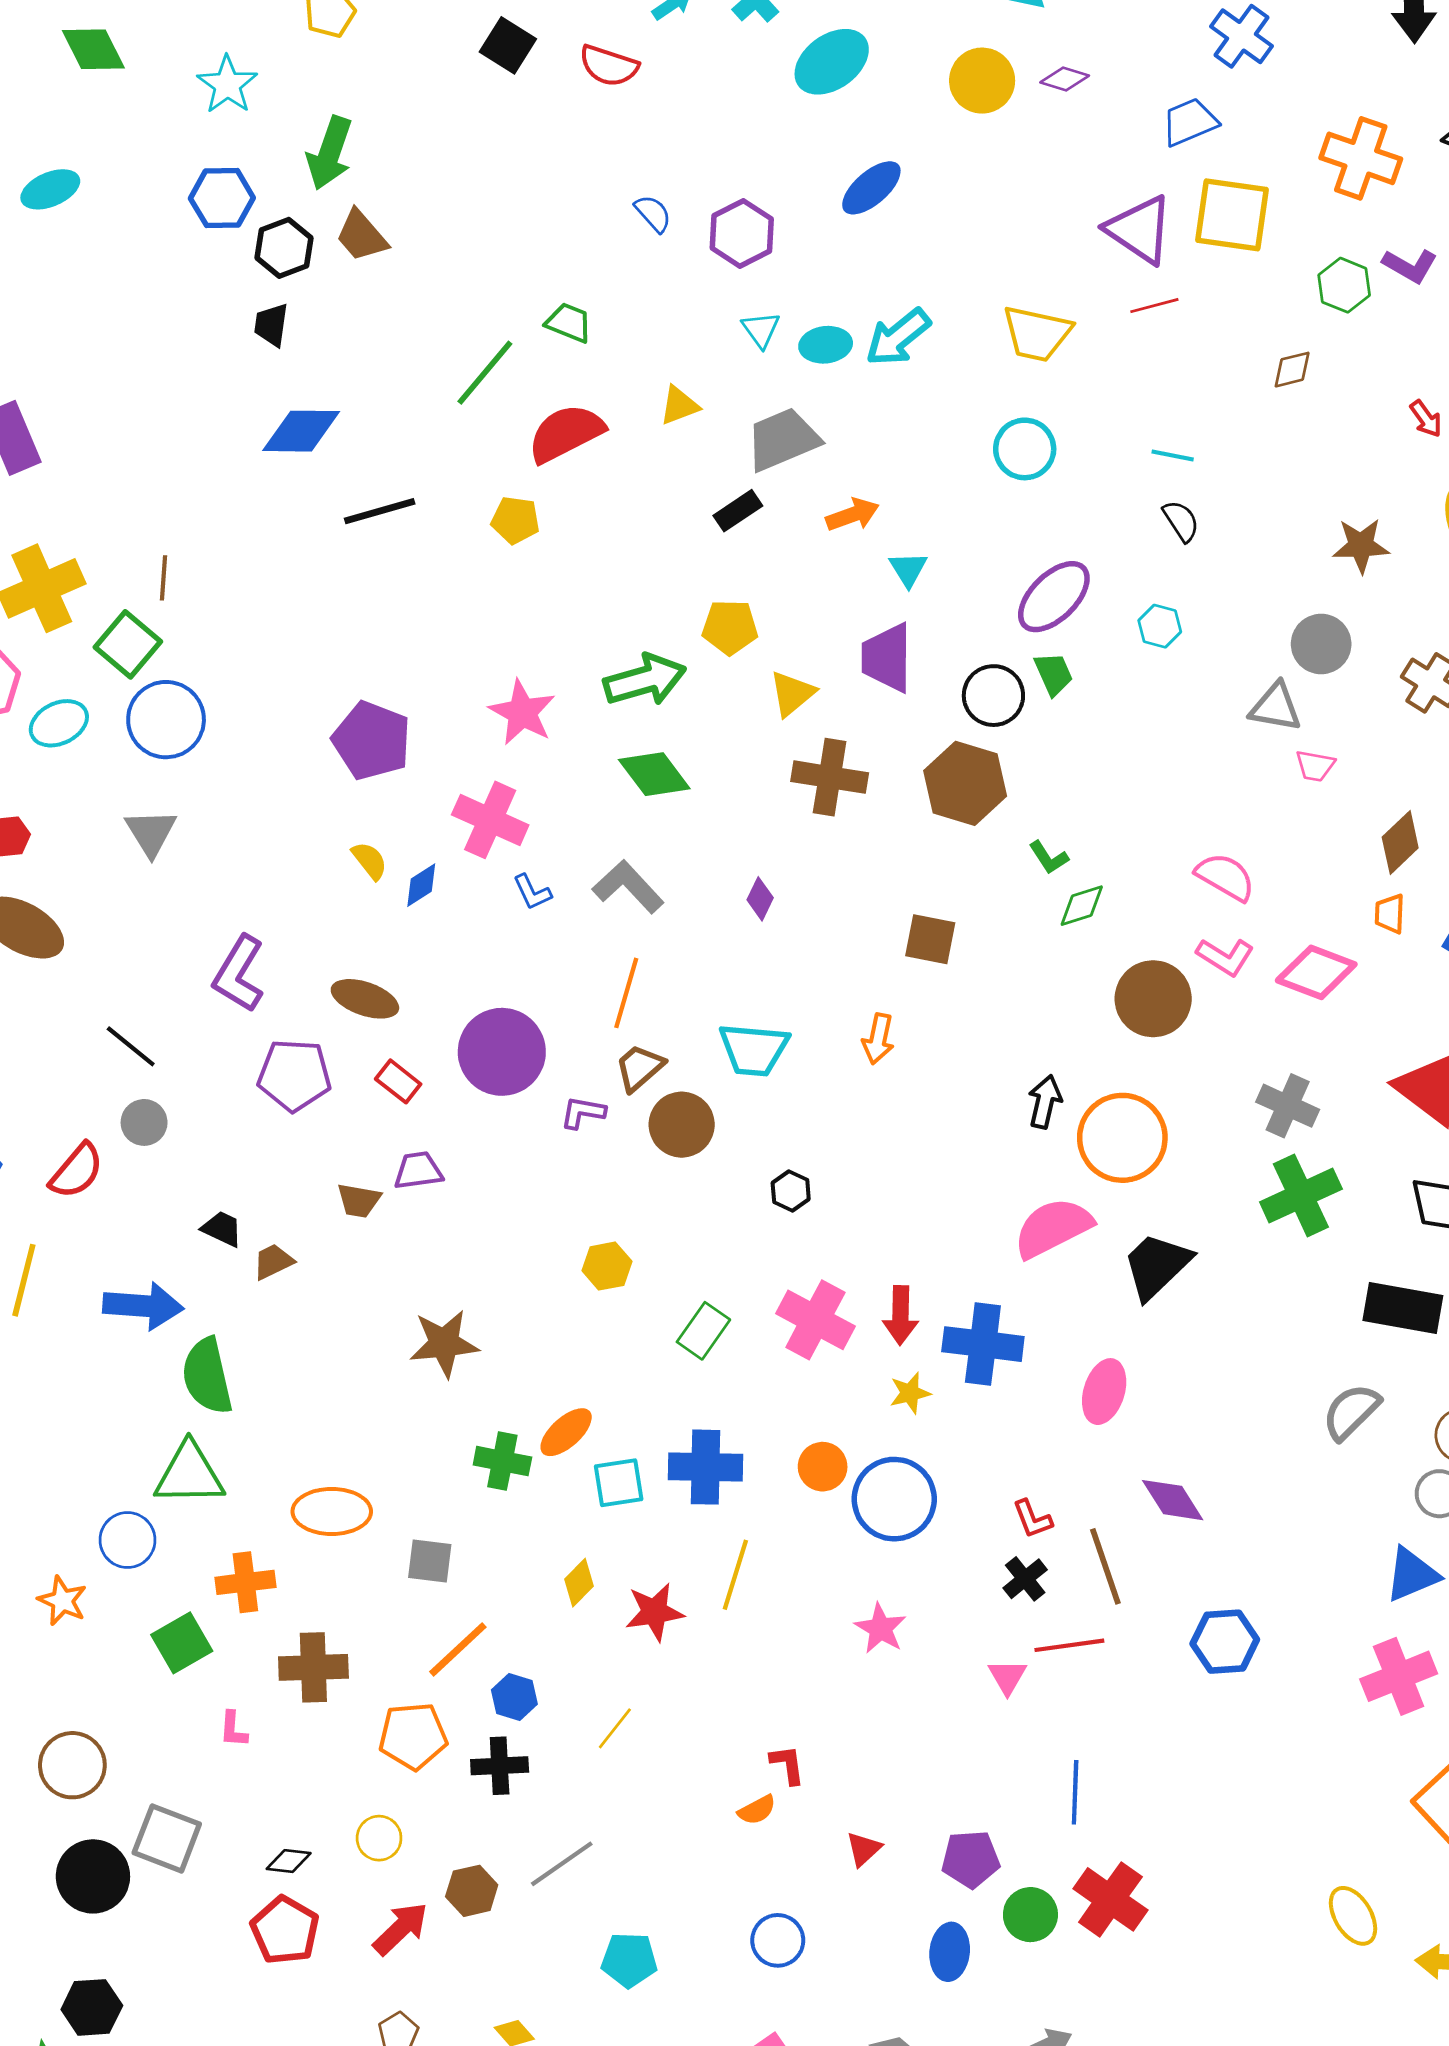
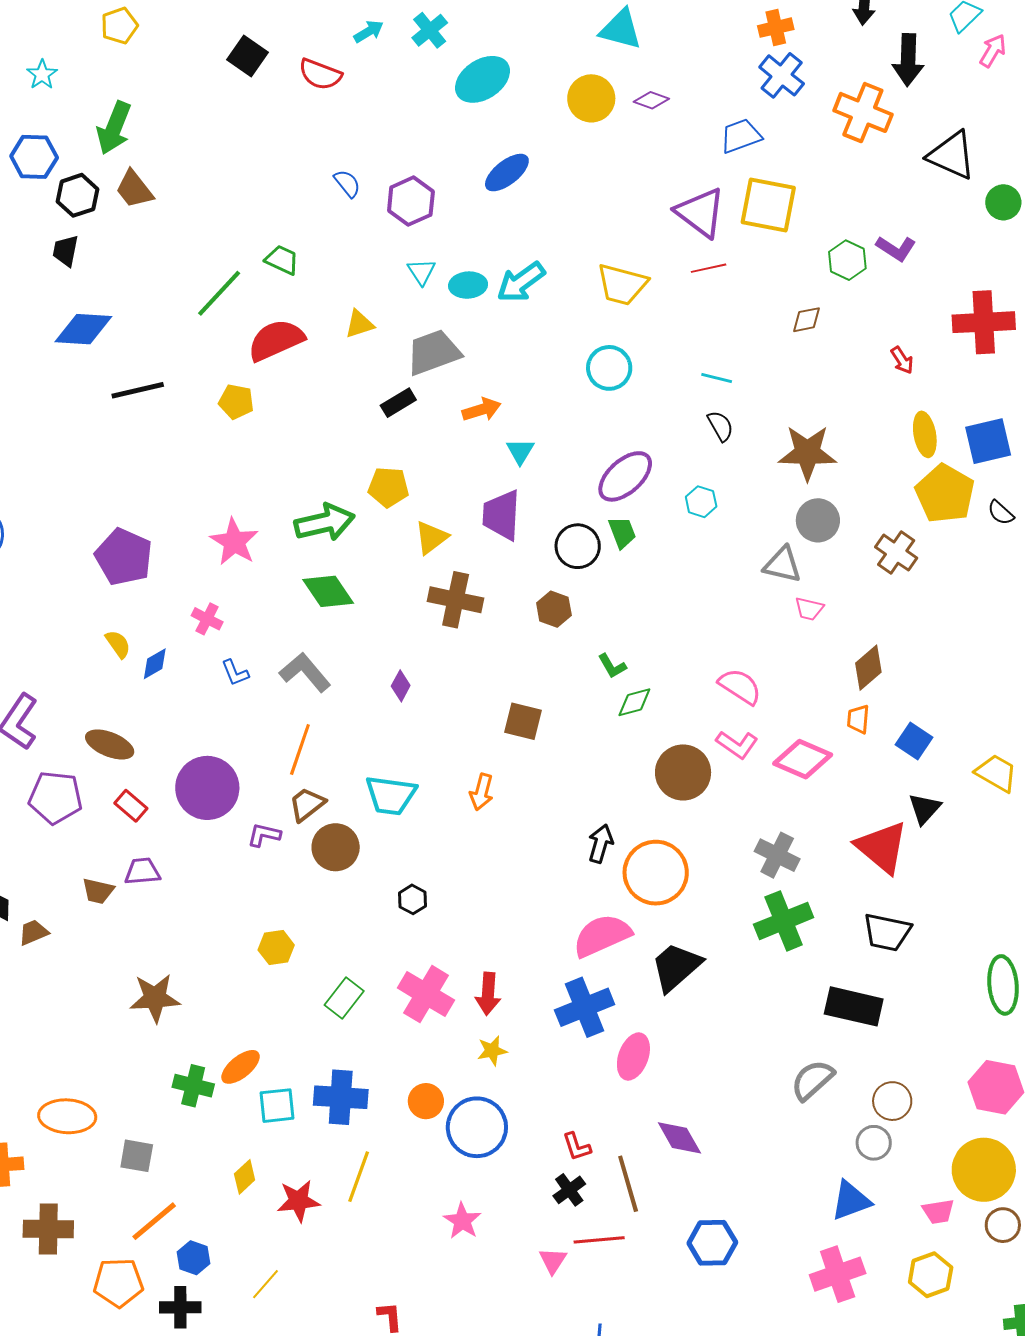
cyan star: (227, 85) -> (42, 75), size x0.7
orange cross: (1361, 158) -> (863, 112), moved
brown star: (1361, 546) -> (807, 453), moved, size x1.4
brown hexagon: (965, 783) -> (554, 609), size x0.6
pink cross: (490, 820) -> (207, 619), size x0.6
blue cross: (983, 1344) -> (585, 1007), moved, turned -32

